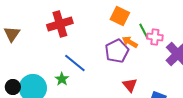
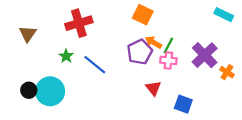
green line: (144, 31) -> (168, 45), moved, turned 56
pink cross: (155, 37) -> (168, 60), moved
green star: (62, 79) -> (66, 56), moved

